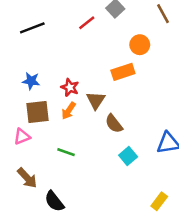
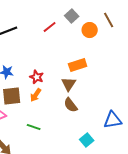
orange circle: (140, 45) -> (90, 30), moved
brown triangle: (96, 100) -> (69, 84), moved
cyan square: (128, 156) -> (87, 140), moved

